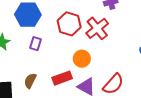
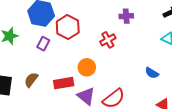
red hexagon: (69, 24) -> (68, 27), moved
red cross: (97, 28) -> (108, 40), size x0.7

